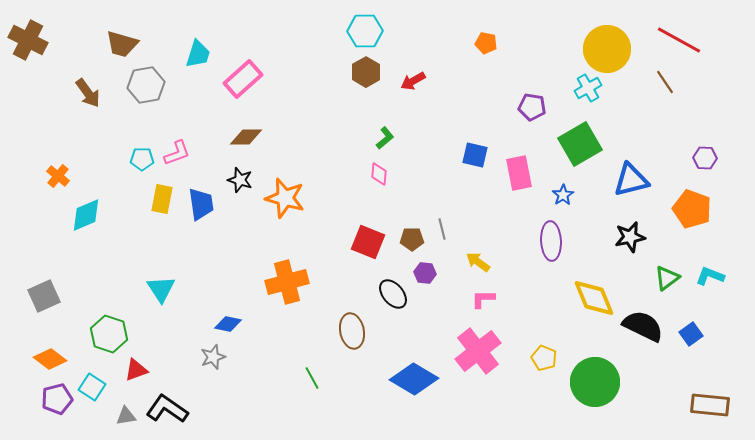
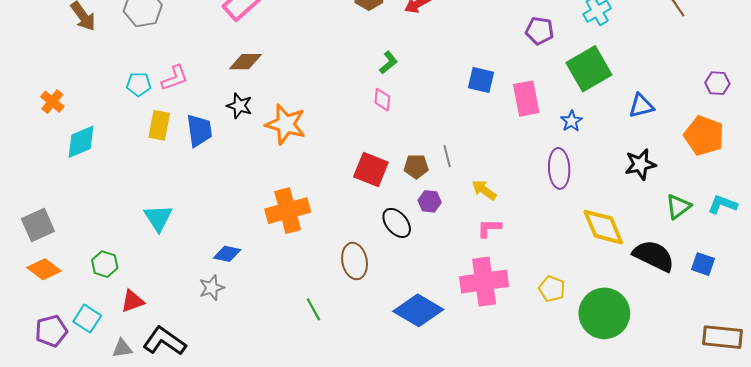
blue triangle: (631, 180) -> (641, 106), size x0.7
green hexagon: (109, 334) -> (105, 264), size x0.7
blue square: (691, 334) -> (703, 264), turned -35
pink cross: (478, 351) -> (484, 282), turned 30
orange diamond: (50, 359) -> (44, 269), moved

